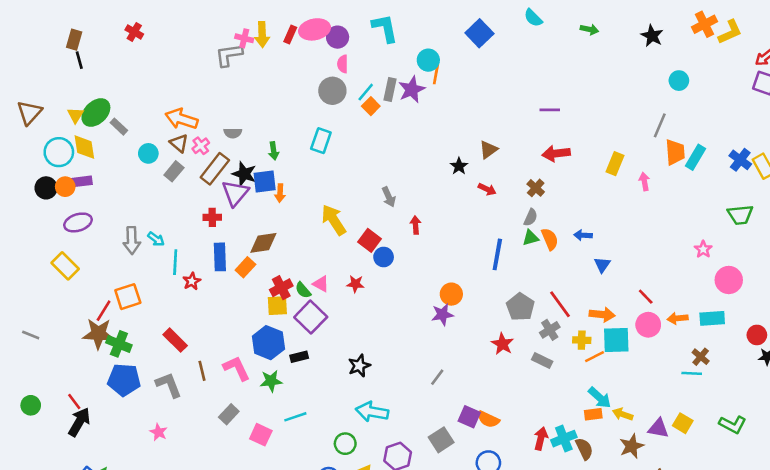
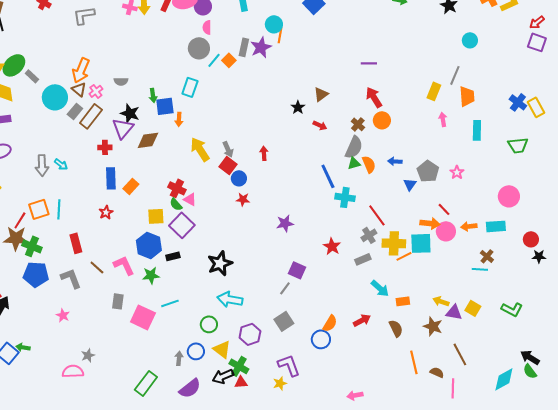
gray L-shape: (229, 55) -> (84, 15), moved
cyan line: (366, 92) -> (214, 60), moved
orange arrow: (182, 119) -> (81, 70), turned -85
cyan circle: (148, 153) -> (55, 97), size x1.6
red arrow: (556, 153) -> (374, 97), turned 65
cyan rectangle: (696, 157) -> (477, 130), moved, turned -30
yellow rectangle: (615, 164) -> (434, 91), moved
brown rectangle: (215, 169) -> (91, 116), moved
blue square: (265, 182) -> (165, 106), moved
orange arrow: (280, 193) -> (179, 119), moved
gray arrow: (389, 197) -> (228, 149), moved
gray semicircle: (531, 217) -> (354, 147), size x1.6
brown diamond: (263, 243) -> (148, 140), moved
pink star: (703, 249) -> (457, 172), moved
blue line: (497, 254) -> (328, 176), turned -35
cyan line: (175, 262) -> (59, 209), moved
red star: (192, 281) -> (106, 212), moved
red star: (355, 284) -> (243, 199), moved
red cross: (281, 288) -> (177, 188), moved, turned -36
orange circle: (451, 294) -> (382, 120), moved
gray pentagon: (520, 307) -> (428, 171), moved
orange arrow: (602, 315) -> (430, 223), moved
red rectangle: (175, 340) -> (76, 243), turned 30
yellow cross: (582, 340) -> (394, 243), size x1.6
gray rectangle: (542, 361) -> (363, 259), turned -49
black star: (359, 366) -> (220, 263), size x1.4
brown line: (202, 371) -> (97, 267), turned -35
gray line: (437, 377) -> (285, 288), moved
cyan arrow: (600, 398) -> (380, 288), moved
gray rectangle: (229, 414) -> (118, 301), turned -35
yellow arrow: (623, 414) -> (441, 301), moved
purple square: (469, 417) -> (297, 270), moved
orange semicircle: (488, 419) -> (330, 323), moved, turned -84
pink square: (261, 435) -> (143, 317), size x1.4
red arrow: (541, 439) -> (362, 320), turned 48
cyan cross: (564, 439) -> (345, 197), moved, turned 30
brown star: (632, 446) -> (433, 326), turned -30

